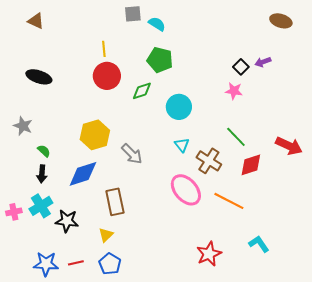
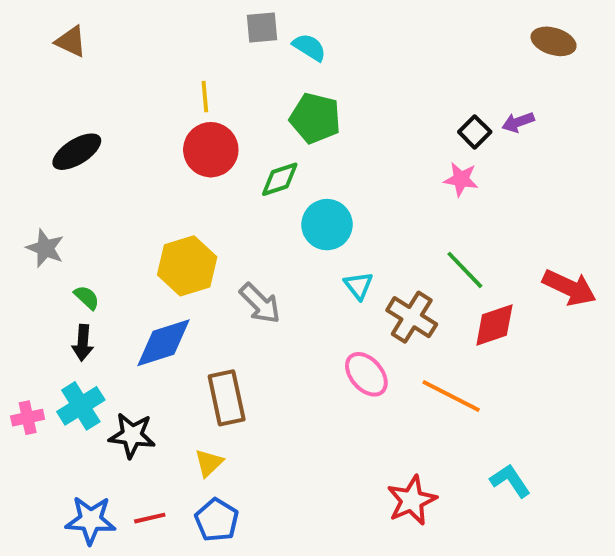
black ellipse: (39, 77) -> (77, 152), turned -50
cyan circle: (179, 107) -> (327, 225), moved
pink ellipse: (186, 190) -> (366, 374), size x0.7

